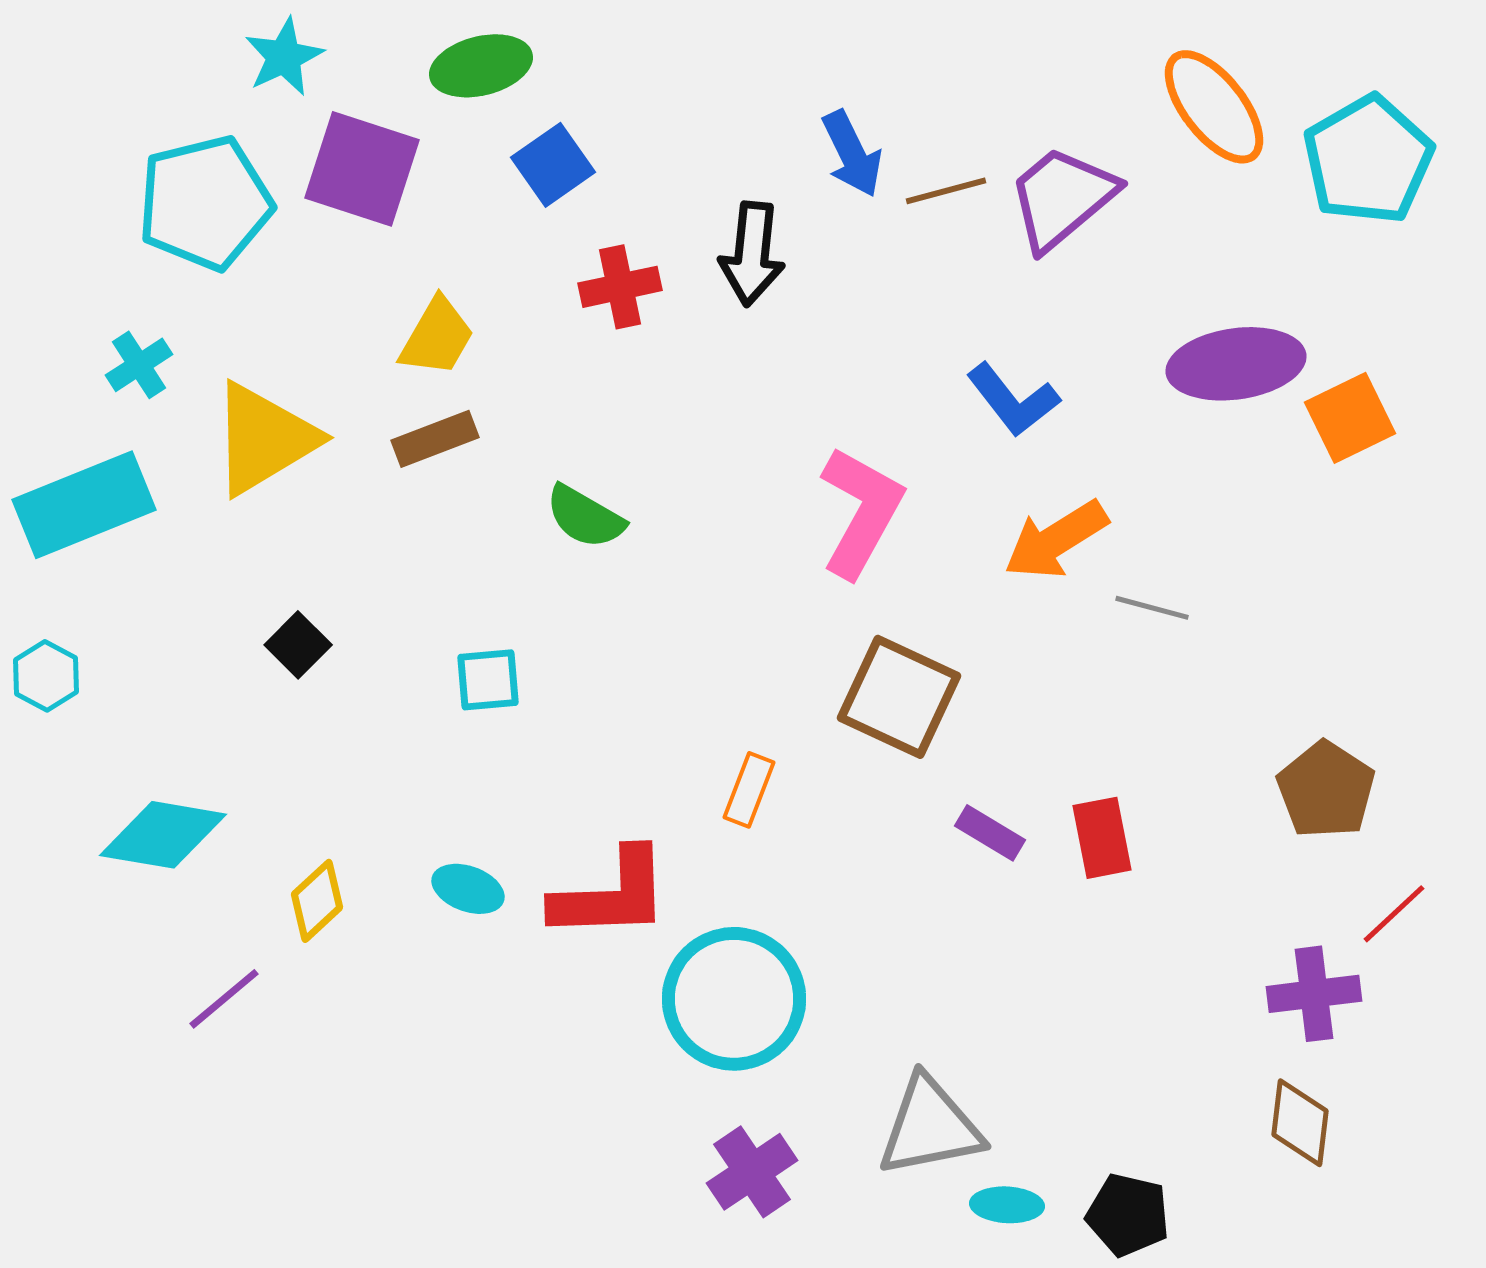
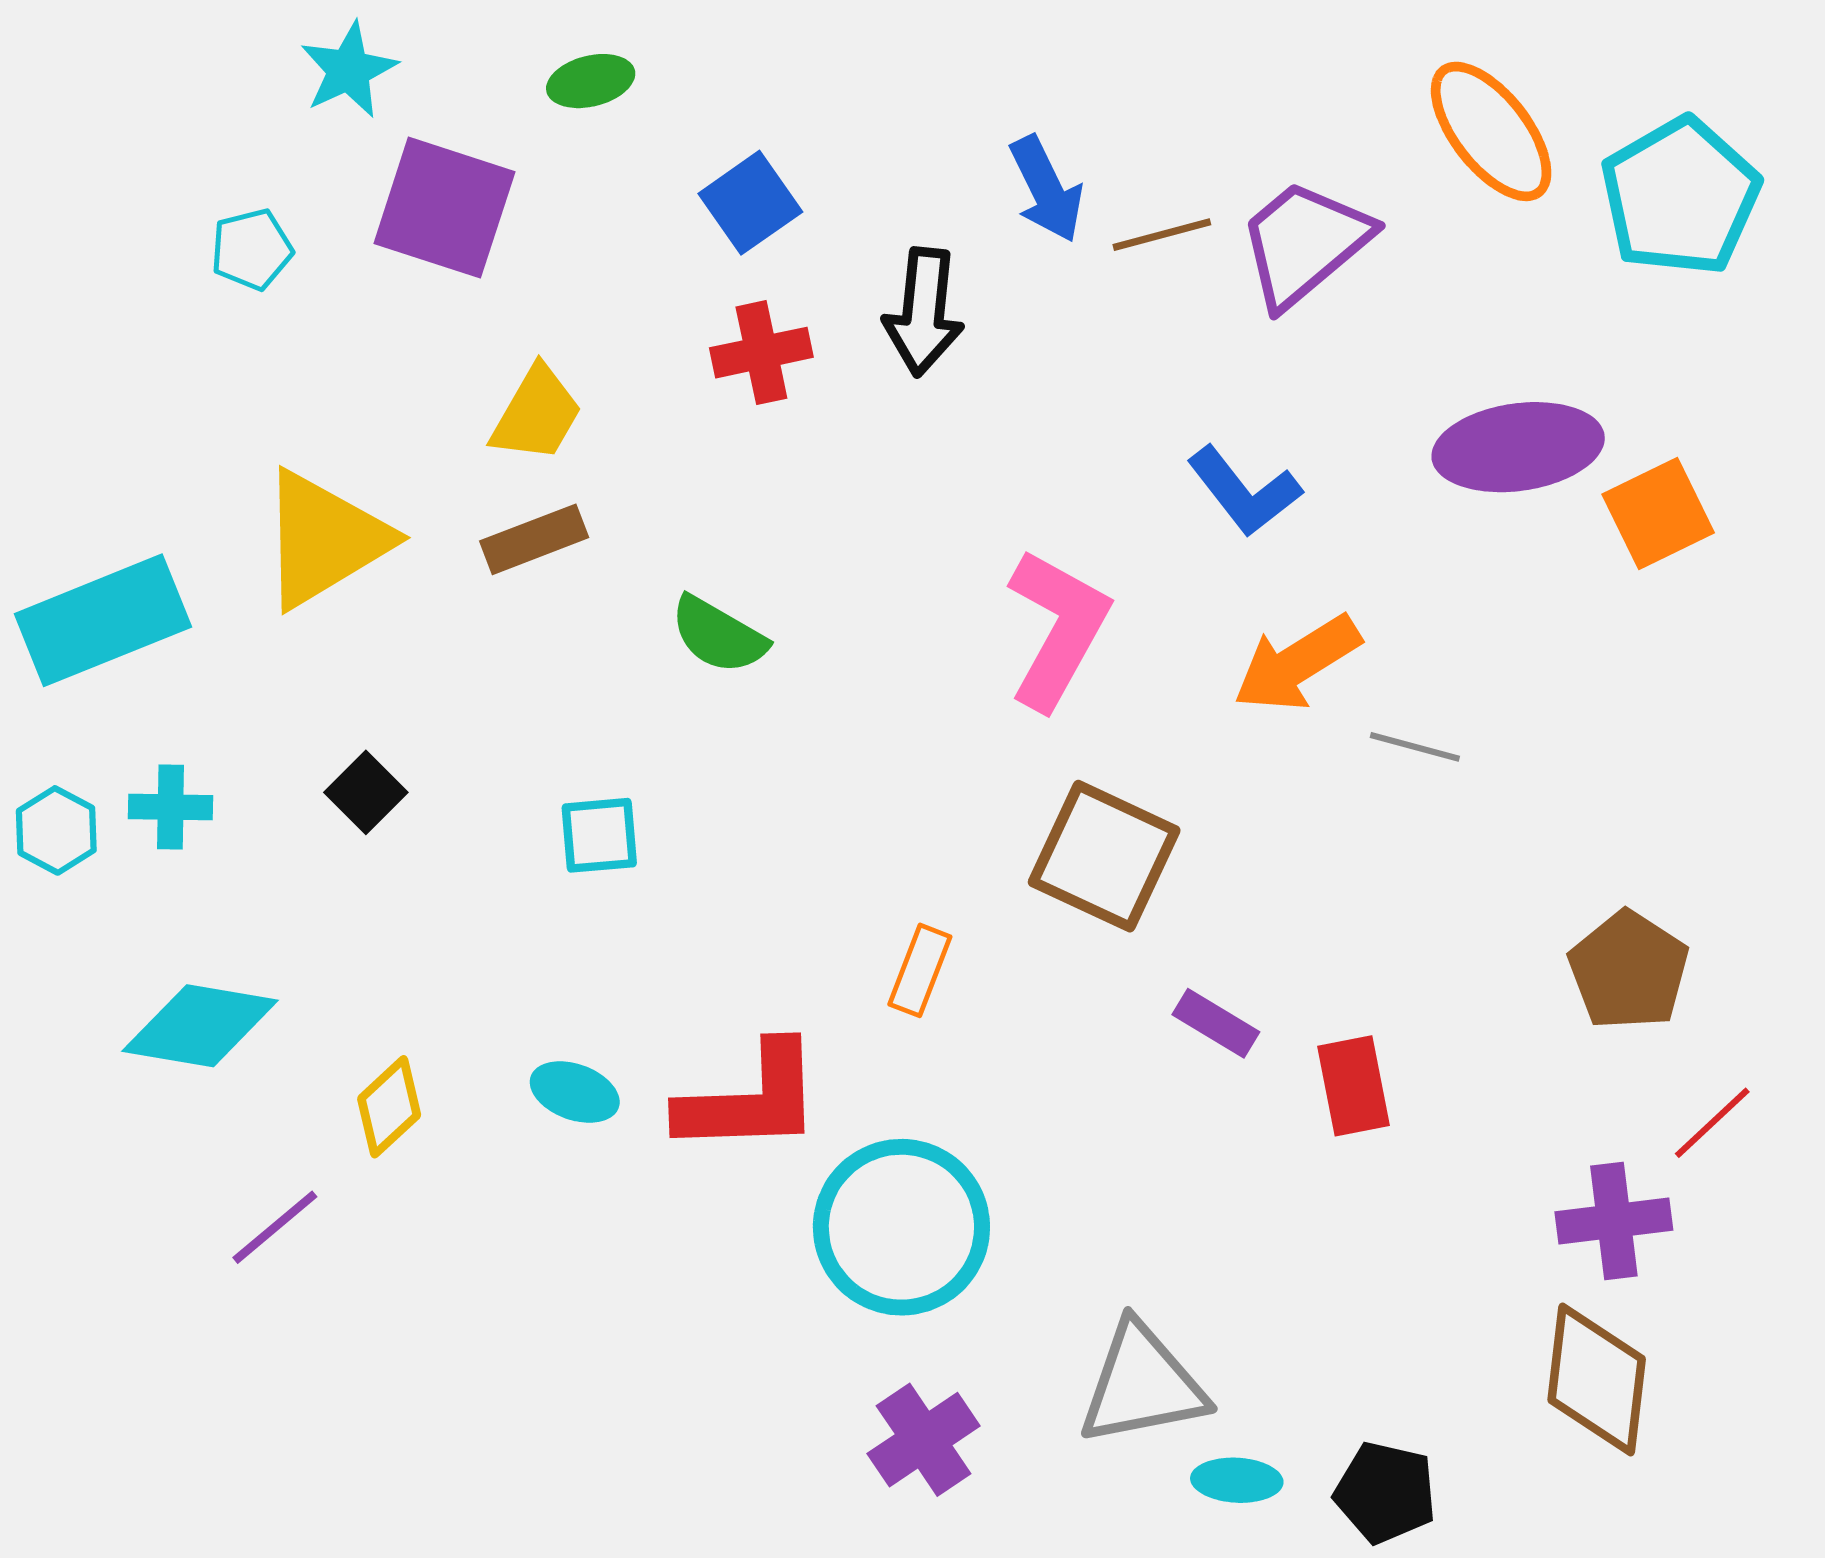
green ellipse: (481, 66) -> (591, 81), size x0.7
blue square: (553, 165) -> (750, 203), moved
cyan pentagon: (205, 203) -> (252, 249), size x0.5
cyan cross: (139, 365) -> (171, 807), moved, turned 34
red rectangle: (1102, 838) -> (1353, 1086), moved
brown diamond: (1300, 1123) -> (1597, 1379), size x1.4

